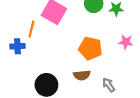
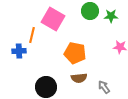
orange pentagon: (90, 48) -> (75, 53), moved

